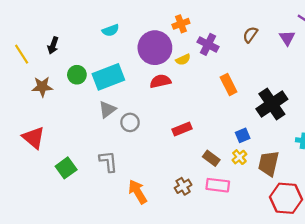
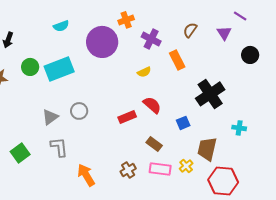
yellow semicircle: (183, 60) -> (144, 72), moved
red semicircle: (160, 81) -> (152, 105), moved, turned 54
orange rectangle: (229, 84) -> (177, 60), moved
gray triangle: (107, 109) -> (50, 117), moved
yellow cross: (239, 157) -> (186, 166), moved

